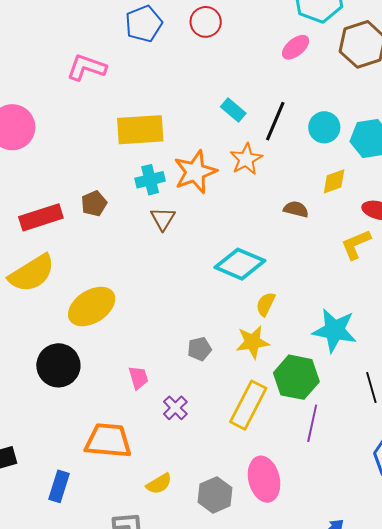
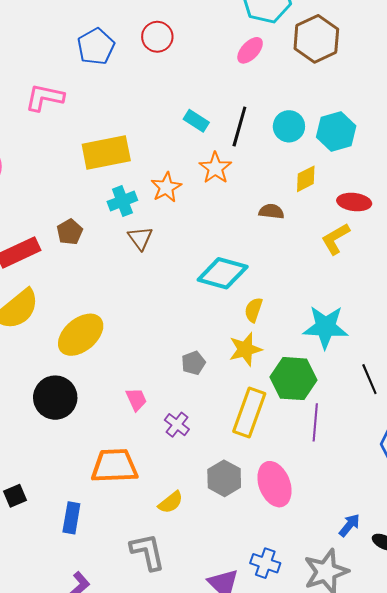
orange star: (195, 172) -> (166, 187), size x0.7
gray hexagon: (215, 495) -> (224, 478), moved

